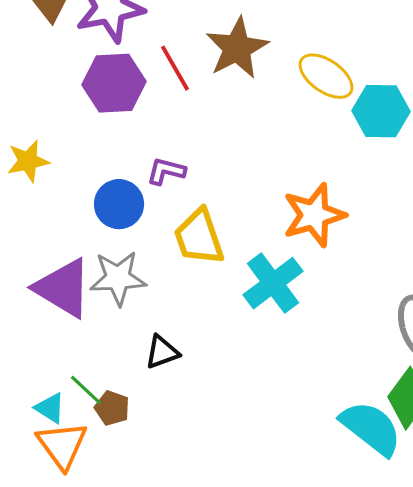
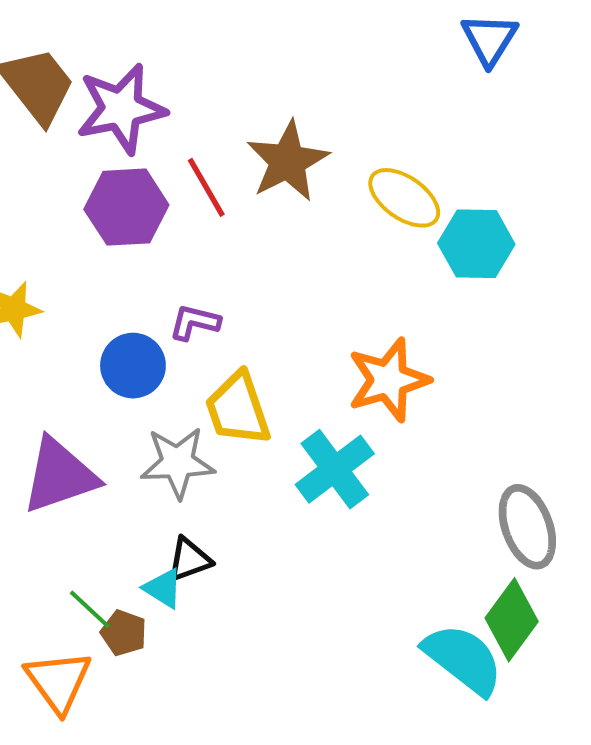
gray star: (118, 278) -> (178, 463), moved
purple triangle: (63, 288) -> (60, 476), turned -50
cyan triangle: (50, 408) -> (163, 588), moved

